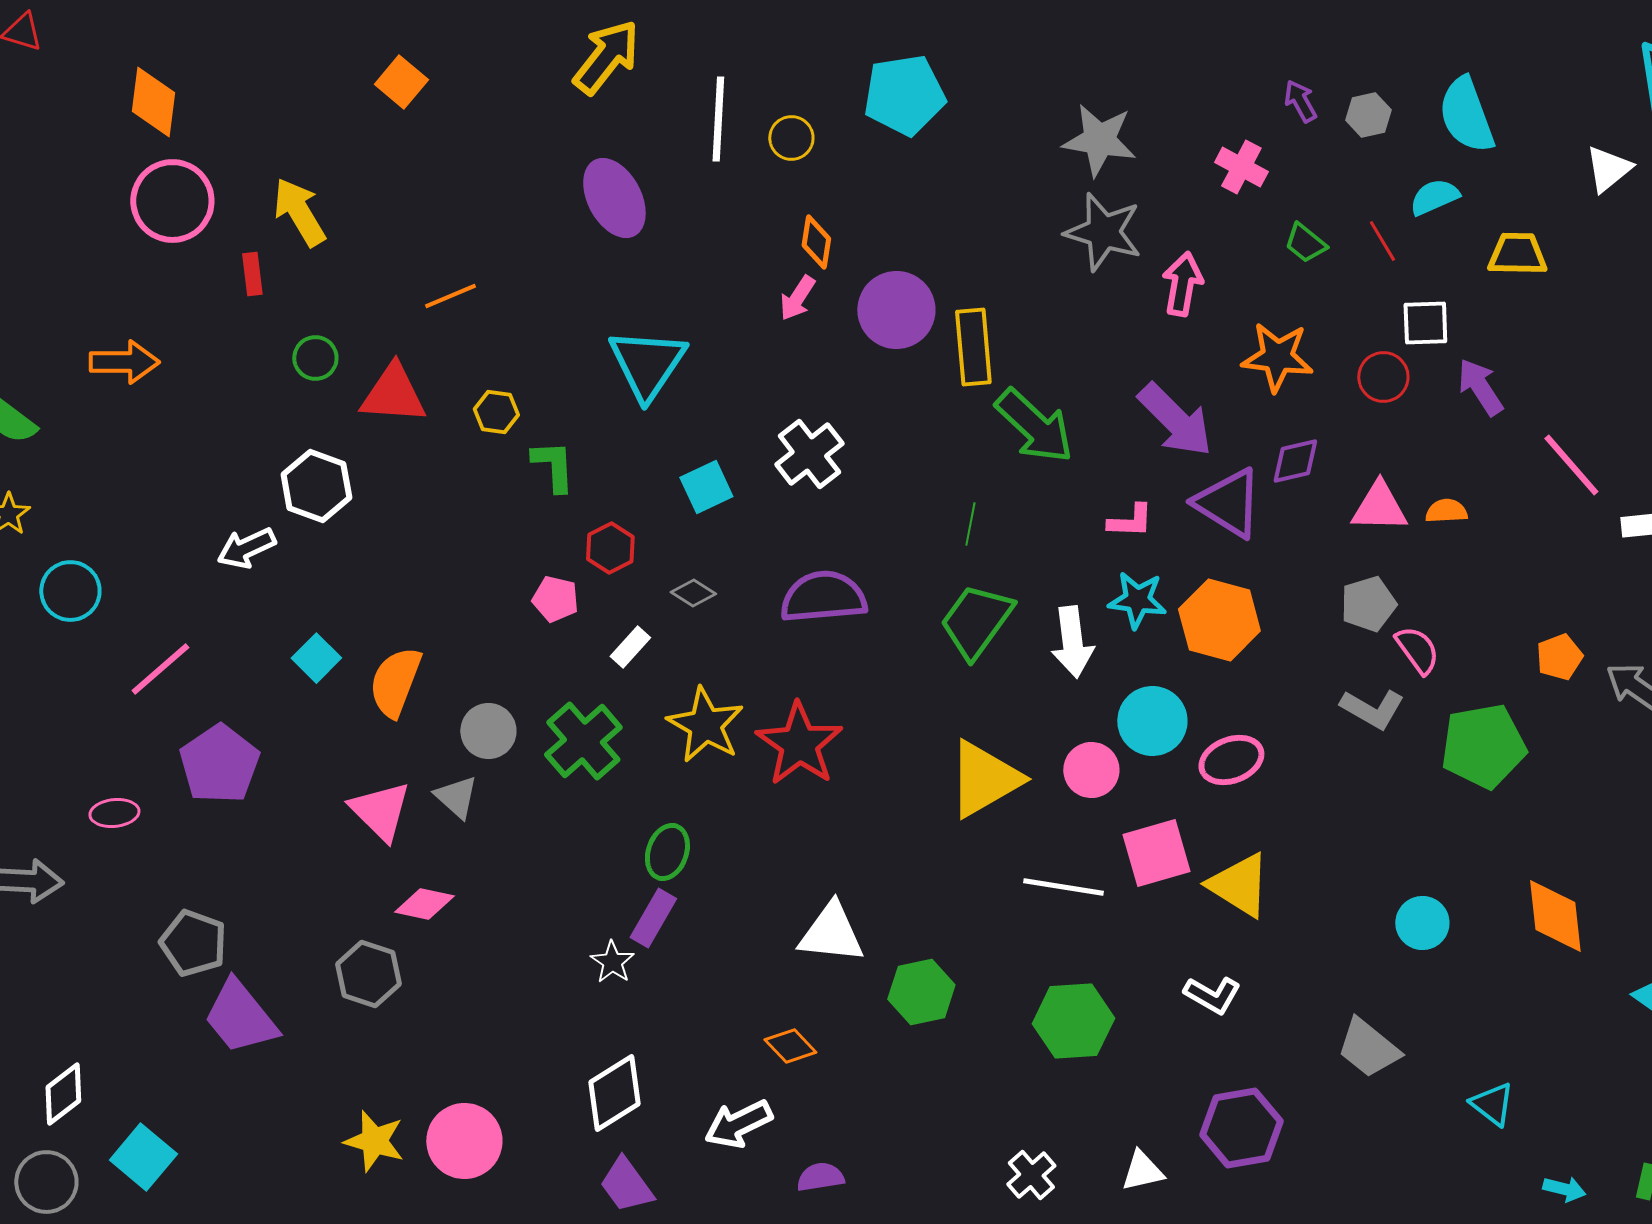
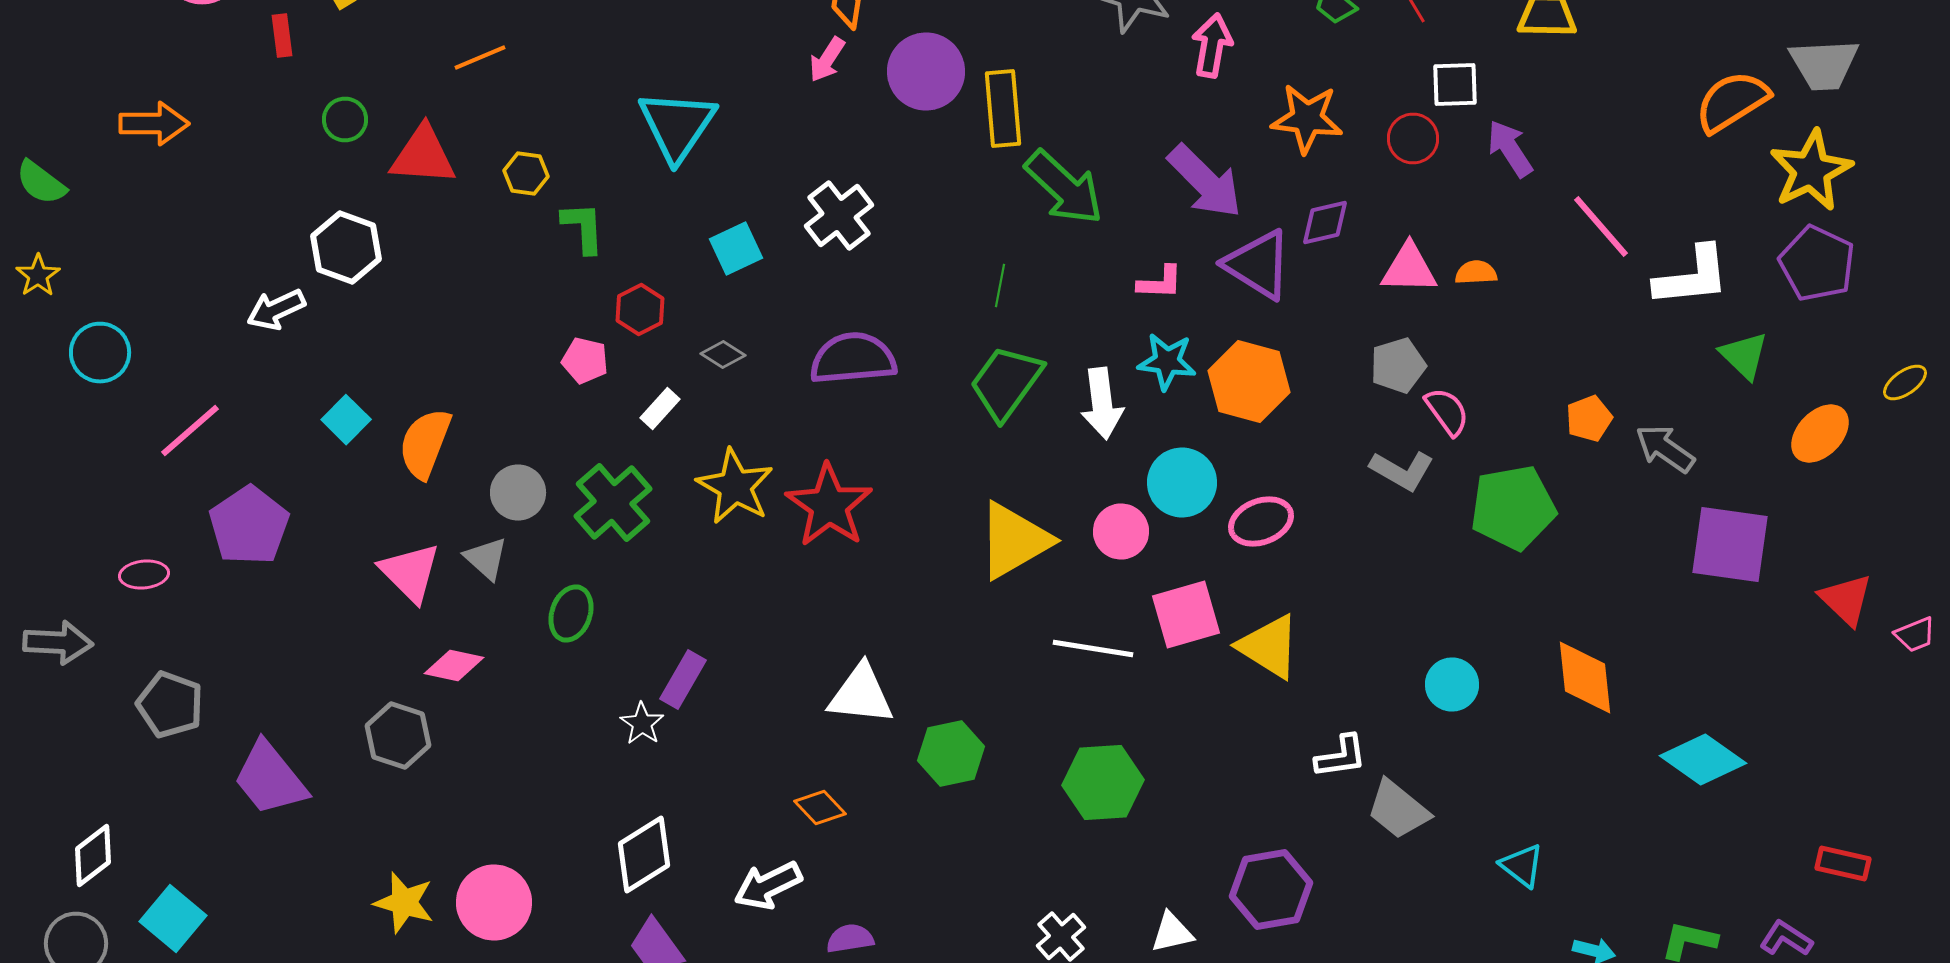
green ellipse: (667, 852) -> (571, 614), moved
gray pentagon: (193, 943) -> (170, 704), moved
white L-shape: (1212, 995) -> (1341, 756), moved, turned -38

